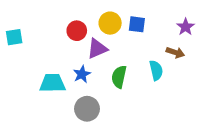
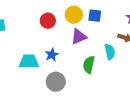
purple triangle: (97, 49) -> (79, 37), moved
green semicircle: (119, 77) -> (89, 65), moved

